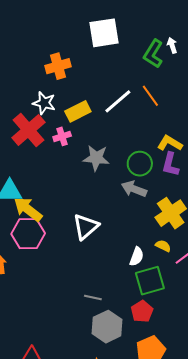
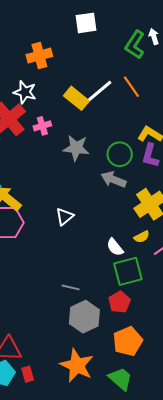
white square: (104, 33) -> (86, 23), size x0.7
yellow rectangle: (78, 111) -> (76, 98), moved, turned 65
white triangle: (86, 227) -> (65, 217), size x0.7
yellow semicircle: (163, 246) -> (142, 237), turned 126
white semicircle: (137, 257) -> (115, 247), turned 120

